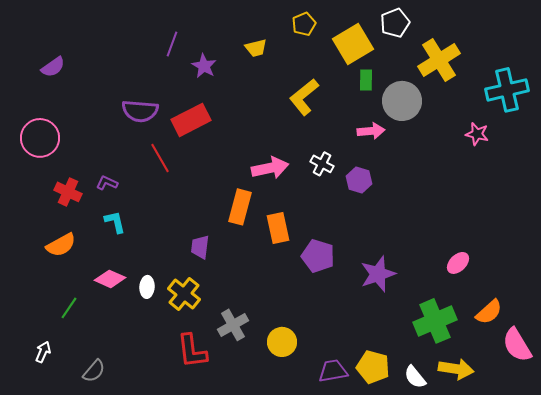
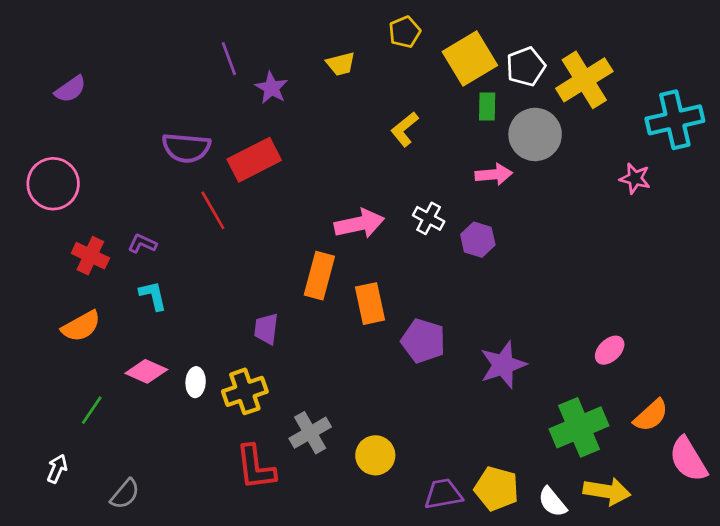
white pentagon: (395, 23) -> (526, 67), moved
purple line: (172, 44) -> (229, 59), turned -40
yellow L-shape: (304, 97) -> (405, 129), size x0.7
yellow cross: (184, 294) -> (245, 391), turned 32

